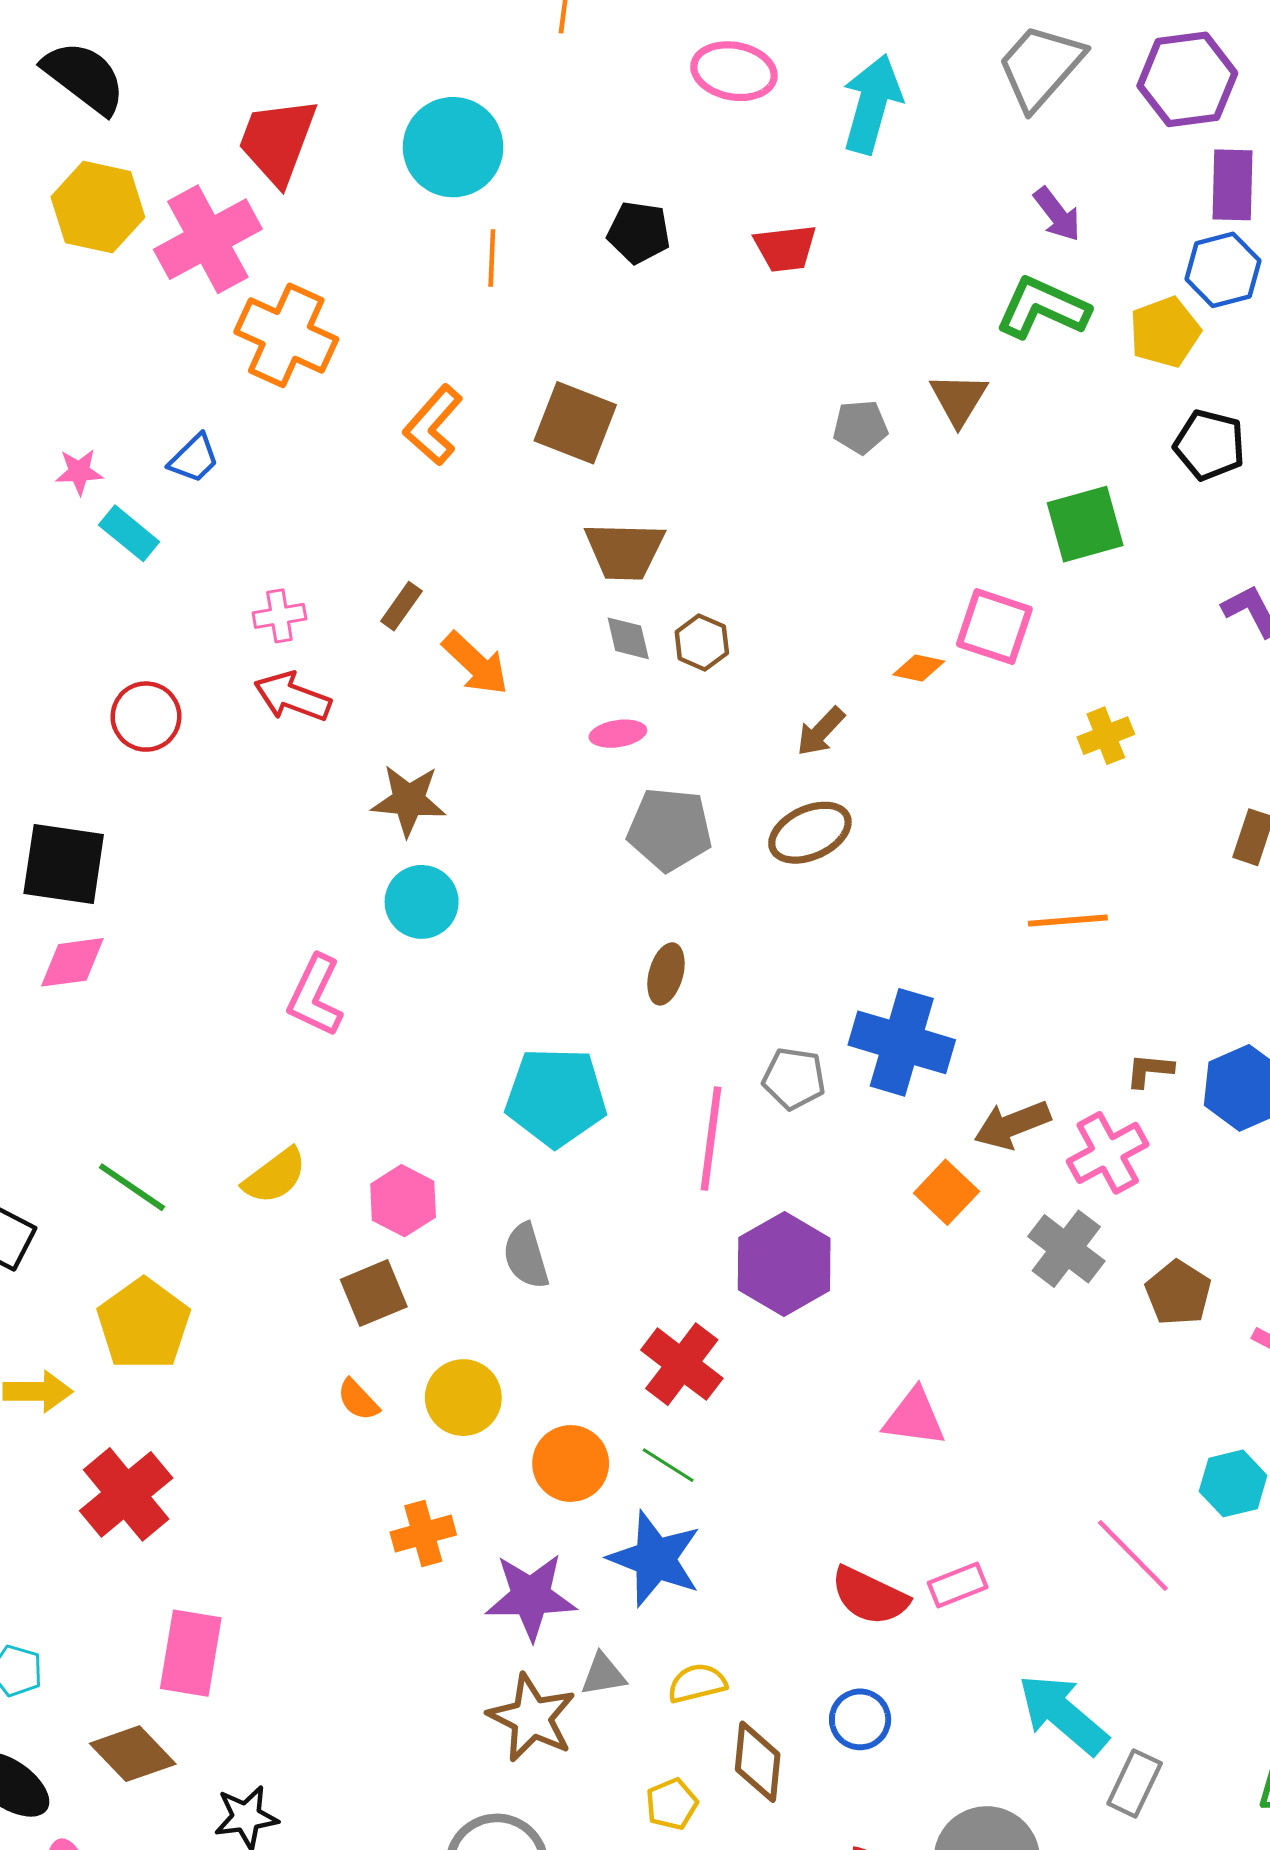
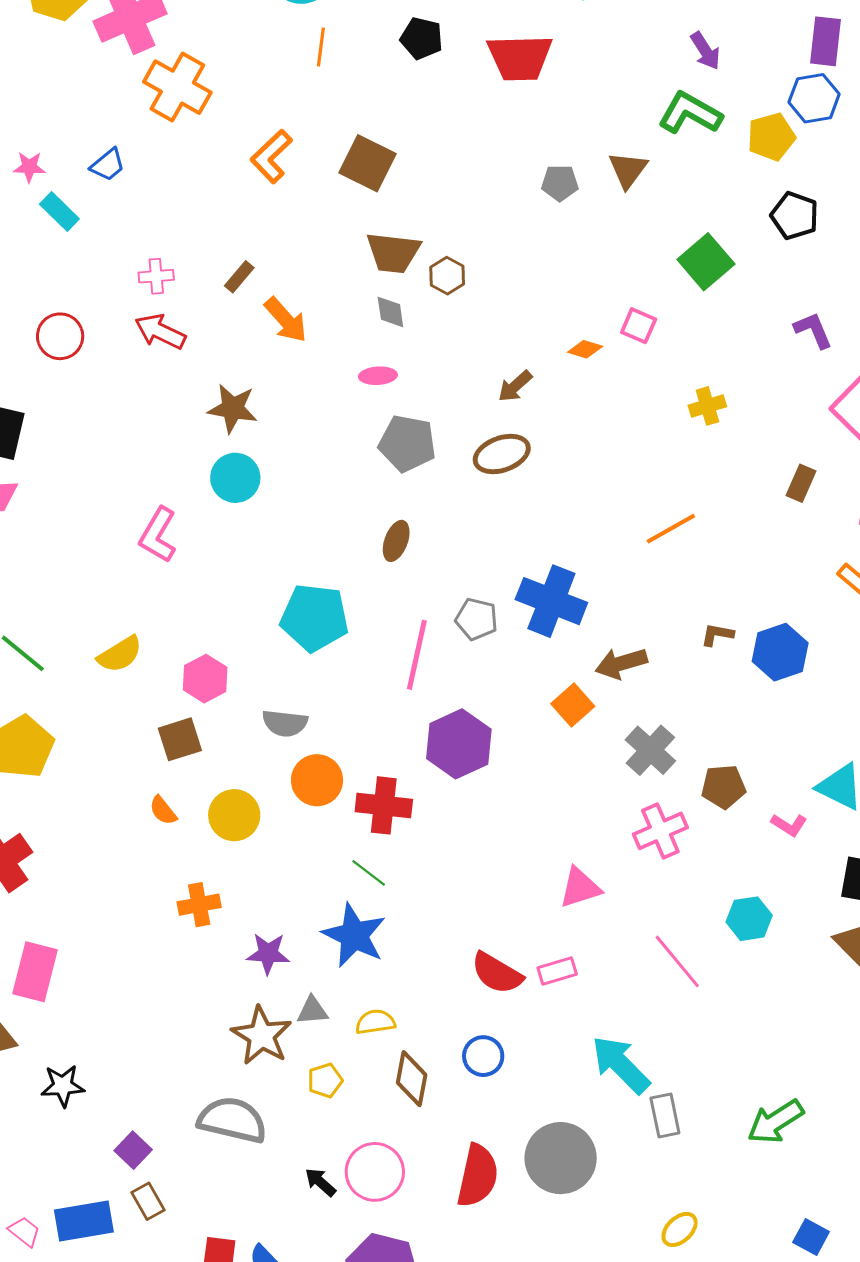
red trapezoid: (785, 248) -> (520, 58), size x1.5
green square: (1085, 524) -> (706, 262), turned -30
pink square: (994, 627) -> (639, 326), size x0.7
brown hexagon: (702, 642) -> (447, 276), moved
orange line: (1068, 921) -> (671, 529), turned -30
pink cross: (1108, 1153) -> (660, 831), moved
gray semicircle: (526, 1256) -> (285, 723), turned -72
brown pentagon: (1178, 1293) -> (723, 787), turned 30
red cross: (682, 1364) -> (384, 805), turned -36
pink triangle: (914, 1417) -> (580, 888), moved, turned -30
orange circle: (571, 1463) -> (317, 780), moved
purple star: (531, 1596) -> (268, 954), size x0.7
gray rectangle: (1135, 1783) -> (665, 1116), turned -42
yellow pentagon: (672, 1804) -> (325, 1081), moved

